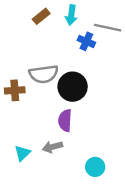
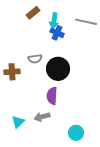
cyan arrow: (71, 15) -> (54, 21), moved
blue cross: (86, 41) -> (57, 33), moved
gray semicircle: (44, 74) -> (35, 59), size x0.6

